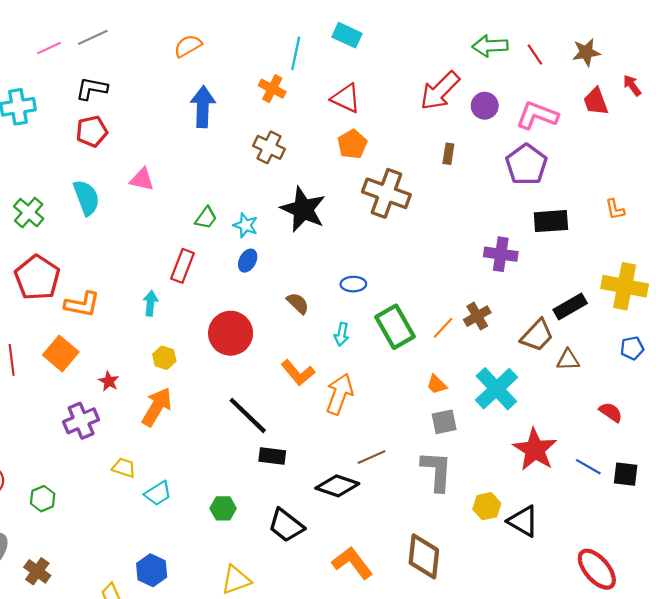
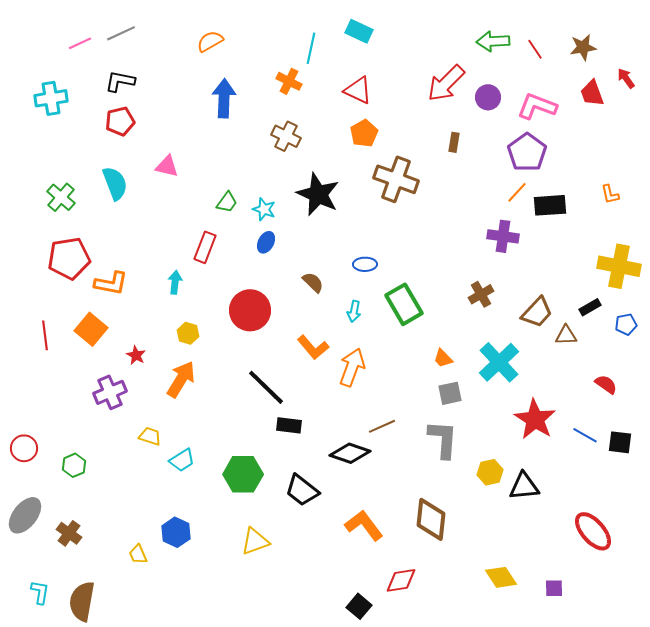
red pentagon: (37, 278) -> (69, 258), turned 30
black rectangle: (570, 306) -> (590, 307), moved, size x0.7
orange line: (443, 328) -> (517, 192), moved
green hexagon: (223, 508) -> (243, 474), size x1.6
black triangle: (523, 521) -> (524, 486), turned -36

